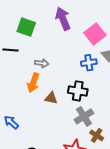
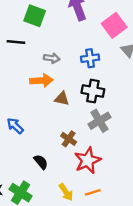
blue cross: (89, 63) -> (90, 58), moved
orange arrow: (33, 83) -> (41, 80), turned -114
brown cross: (97, 135) -> (69, 139), moved

